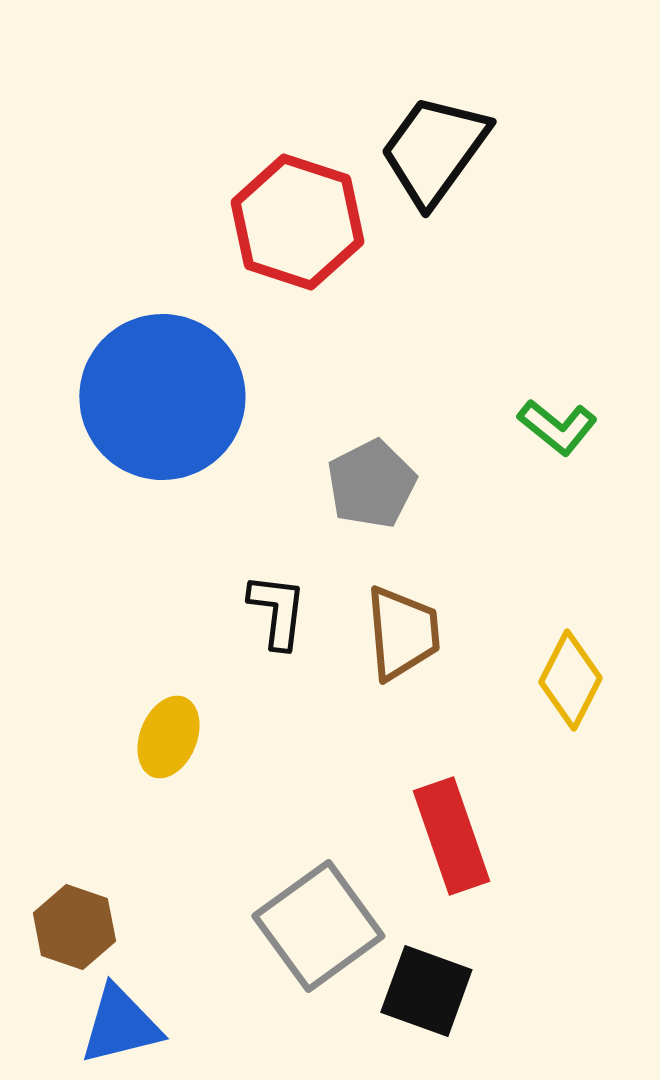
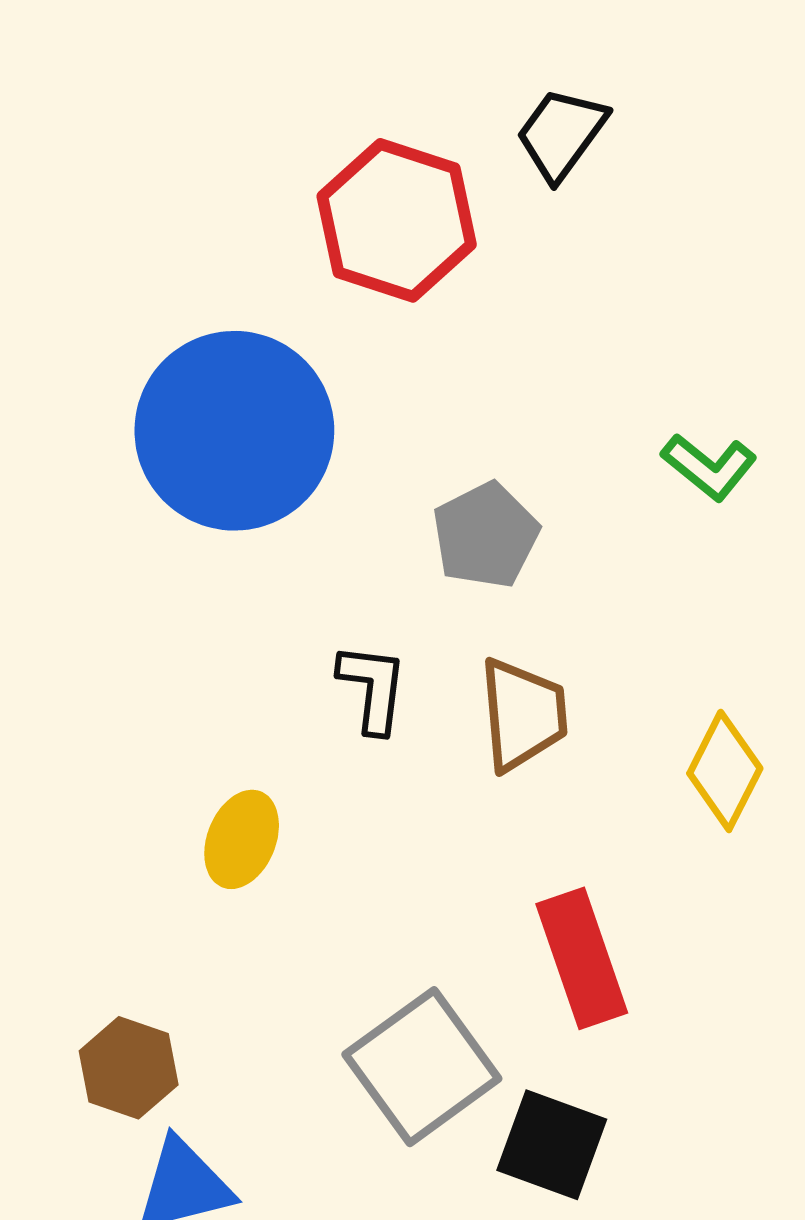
black trapezoid: (434, 150) -> (561, 134), size x0.7

